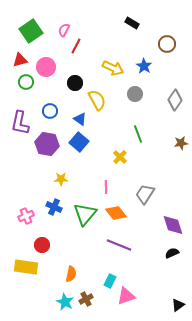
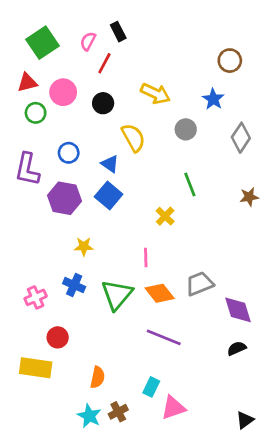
black rectangle: (132, 23) -> (118, 32), moved, turned 32
blue star: (144, 66) -> (213, 99), moved
black circle: (75, 83) -> (103, 103), moved
gray trapezoid: (145, 194) -> (199, 284), moved, turned 35

